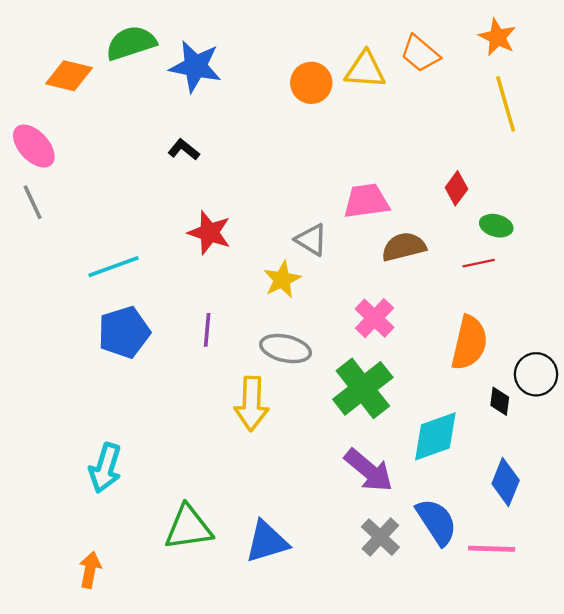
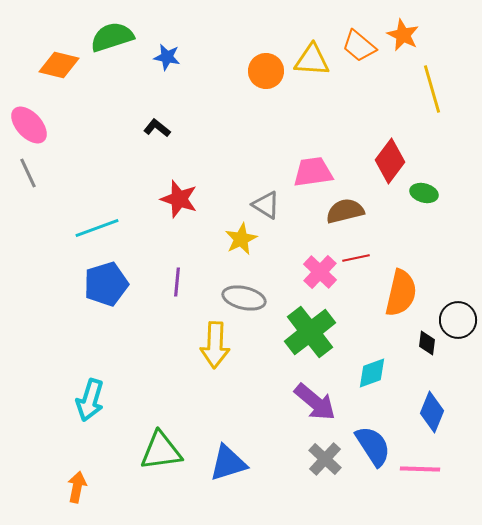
orange star: (497, 37) -> (403, 35), moved
blue star: (195, 66) -> (167, 57), size x0.6
red diamond: (456, 188) -> (390, 161), size x1.5
red line: (479, 263) -> (356, 258), moved
cyan diamond: (435, 436) -> (372, 373), size x0.7

